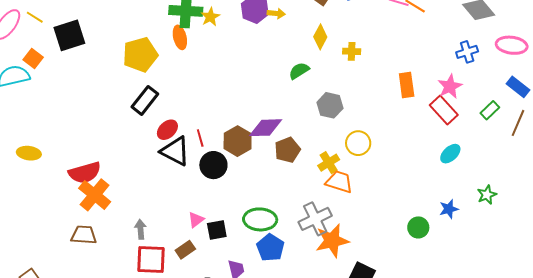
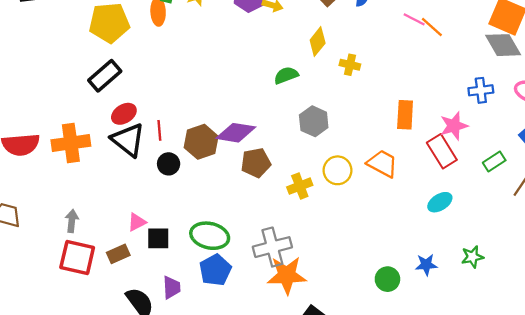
black circle: (213, 165) -> (169, 164), size x0.7
orange trapezoid: (339, 182) -> (382, 164), moved
orange cross: (95, 195) -> (71, 143), moved, turned 32

